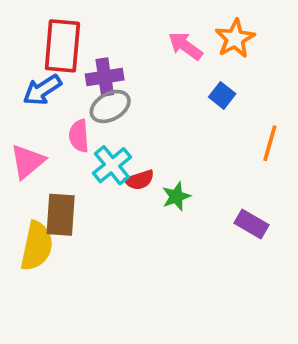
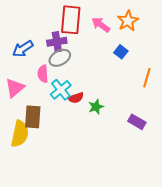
red rectangle: (62, 46) -> (71, 20), moved

